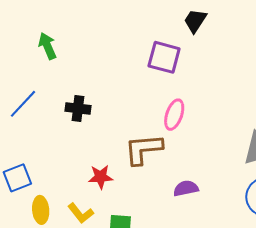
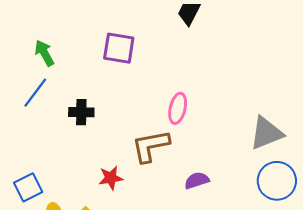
purple square: (164, 57) -> (119, 48), moved
blue line: (23, 104) -> (35, 93), moved

